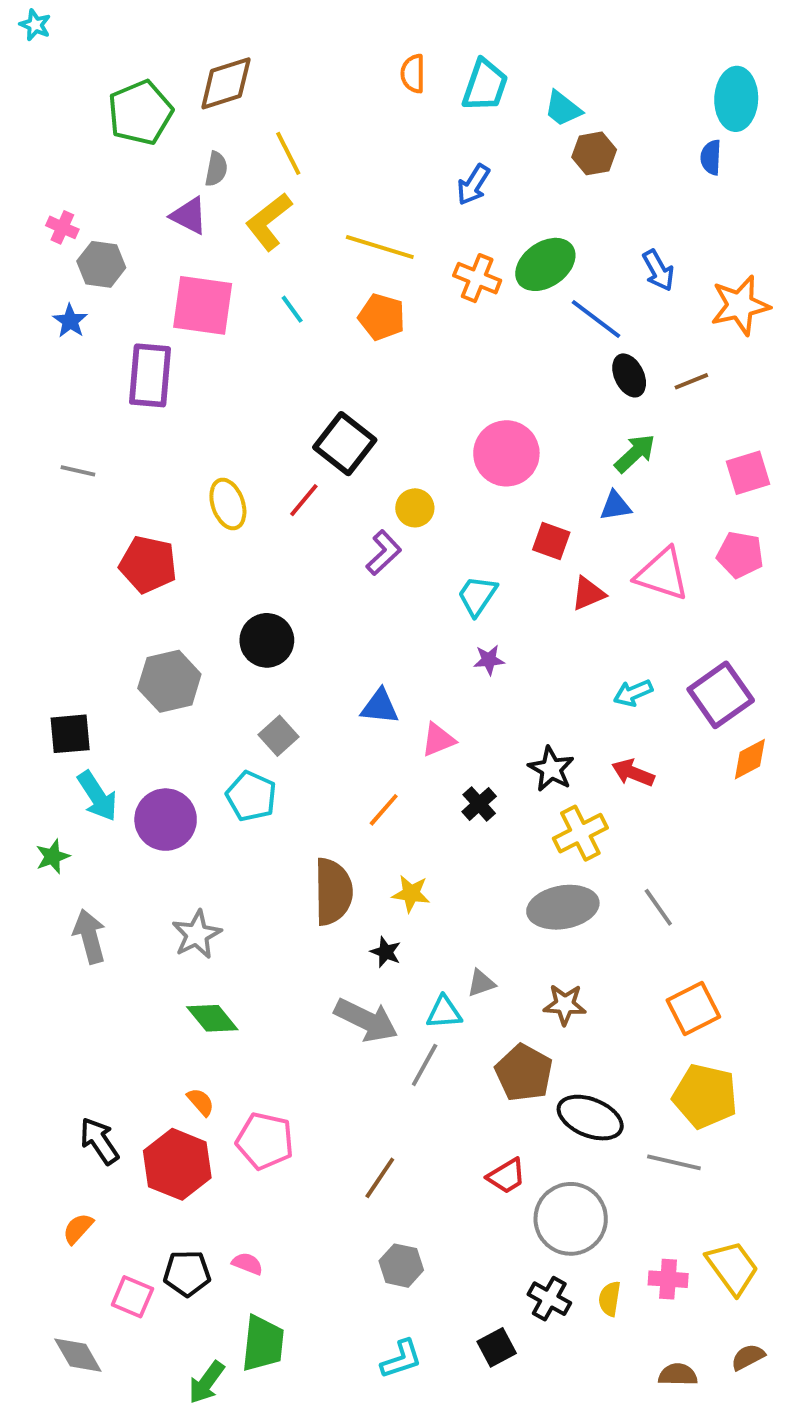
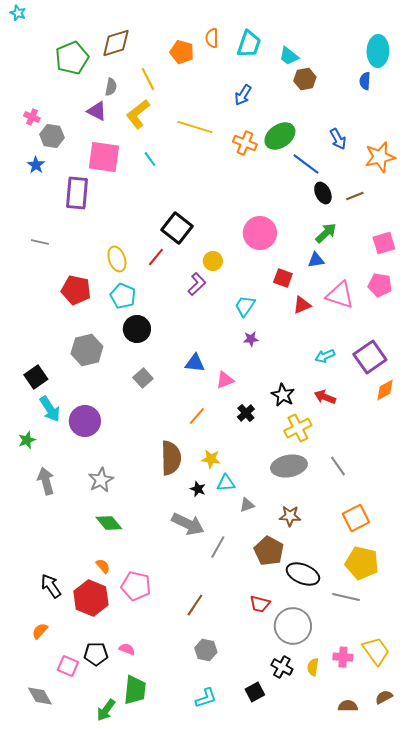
orange pentagon: (382, 317) -> (182, 52), moved
black square: (70, 734) -> (36, 377), turned -30
cyan pentagon: (251, 796) -> (123, 296), moved
cyan triangle: (444, 1012) -> (226, 483), moved
red trapezoid: (506, 1176) -> (260, 604), turned 45

